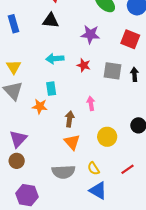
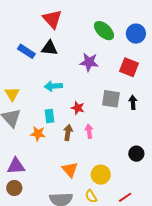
blue rectangle: (14, 24) -> (26, 51), moved, turned -42
red star: (84, 65) -> (78, 108), moved
brown arrow: (70, 119) -> (68, 133), moved
yellow circle: (107, 137) -> (101, 175), moved
purple triangle: (18, 139) -> (16, 166), turned 42

